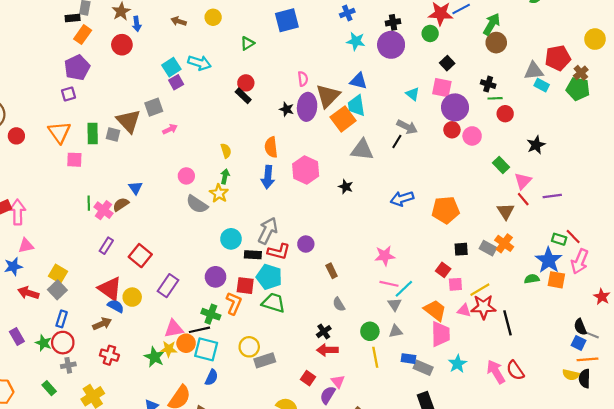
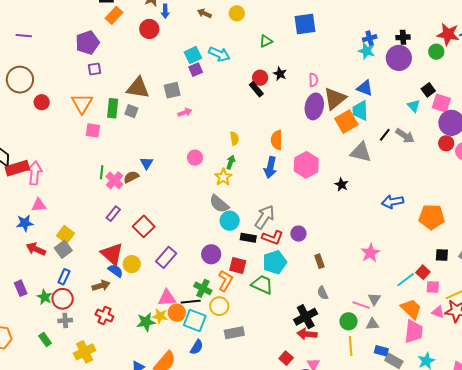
blue cross: (347, 13) -> (370, 38), moved
black square: (447, 63) -> (428, 90), moved
purple pentagon: (77, 68) -> (87, 43), moved
black star: (287, 109) -> (280, 74), moved
brown triangle: (128, 121) -> (138, 88), moved, turned -45
black line: (397, 142) -> (385, 135), moved
gray semicircle: (197, 204) -> (219, 204), moved
pink star: (385, 256) -> (370, 253), turned -30
cyan pentagon: (269, 277) -> (275, 262), moved, turned 30
pink line: (389, 284) -> (361, 305), moved
cyan line: (404, 289) -> (406, 280), moved
black cross: (324, 332) -> (306, 317), size x1.6
yellow circle: (249, 347) -> (219, 306), moved
green star: (154, 357) -> (146, 322), turned 30
gray rectangle: (265, 360) -> (234, 333), moved

